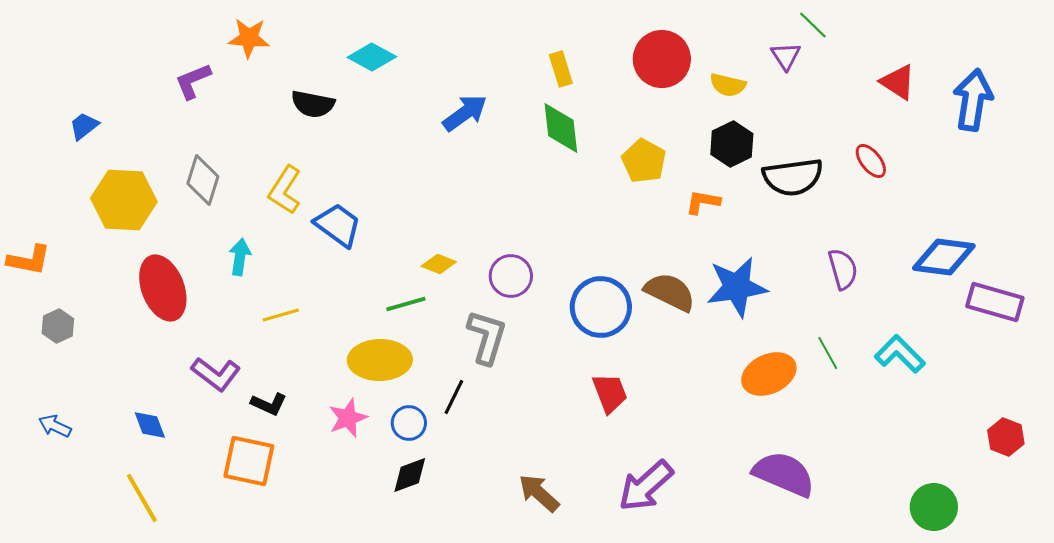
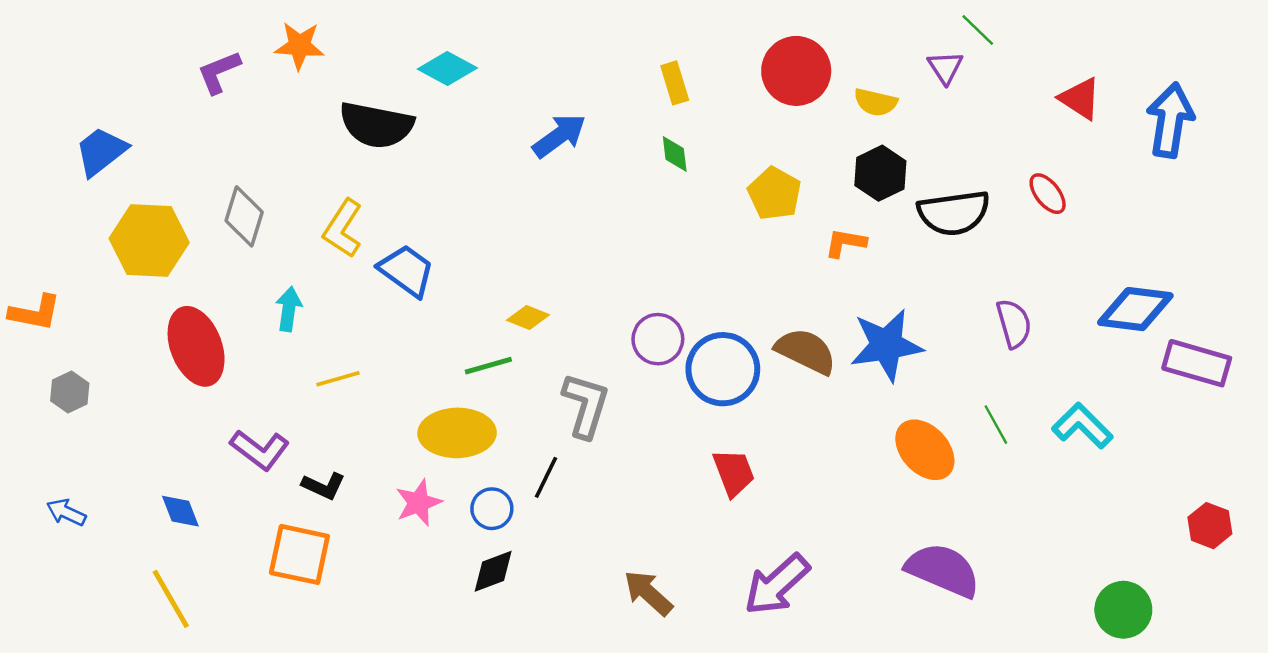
purple L-shape: (193, 81) -> (219, 72), moved
black semicircle: (313, 104) -> (376, 125), size x1.4
blue trapezoid: (84, 126) -> (101, 152), size x1.5
green diamond: (561, 128) -> (675, 154), size x0.6
purple circle: (511, 276) -> (658, 339), moved
orange ellipse: (769, 374) -> (925, 450), turned 72

